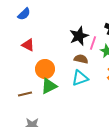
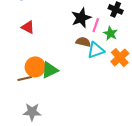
orange circle: (45, 69) -> (35, 67), moved
cyan triangle: (80, 78) -> (96, 50), moved

